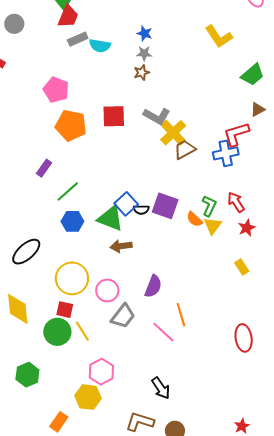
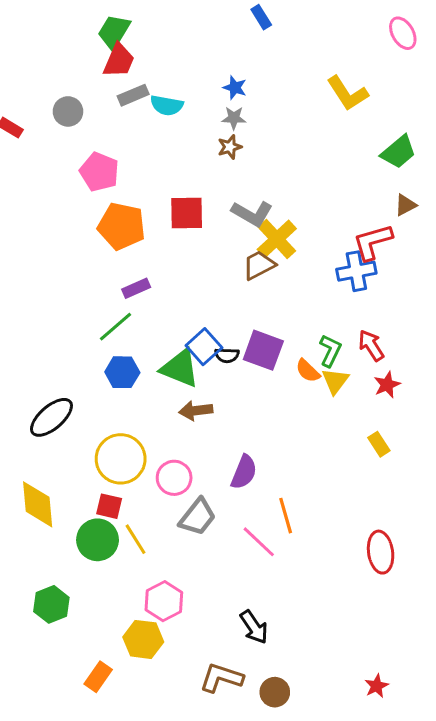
gray circle: (14, 24) -> (68, 111), moved
brown trapezoid: (185, 149) -> (259, 265), moved
purple rectangle: (44, 168) -> (136, 288), moved, turned 30

